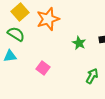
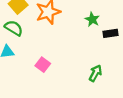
green star: (79, 43) -> (92, 19), moved

